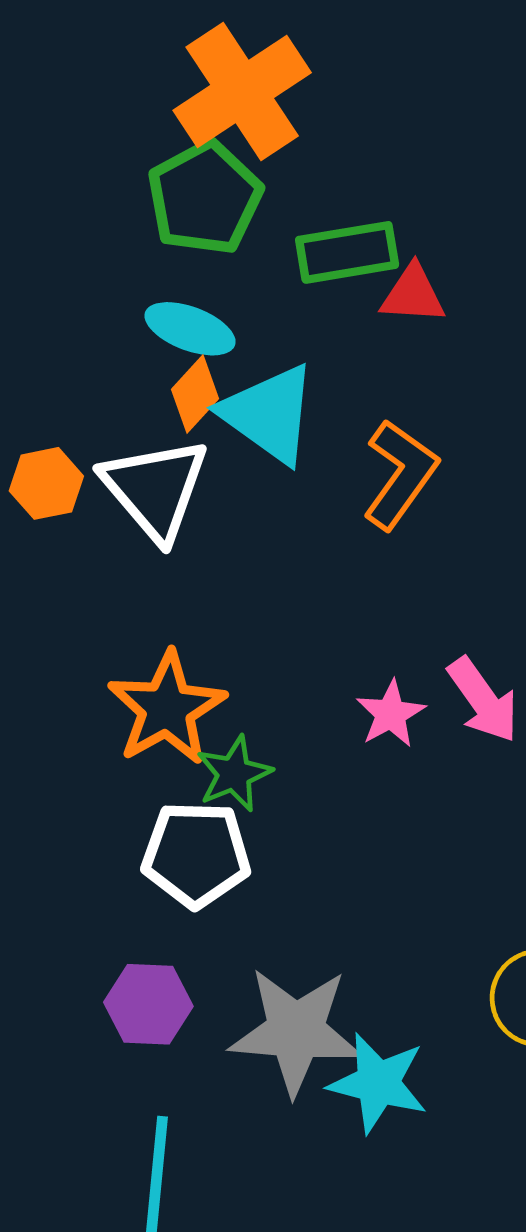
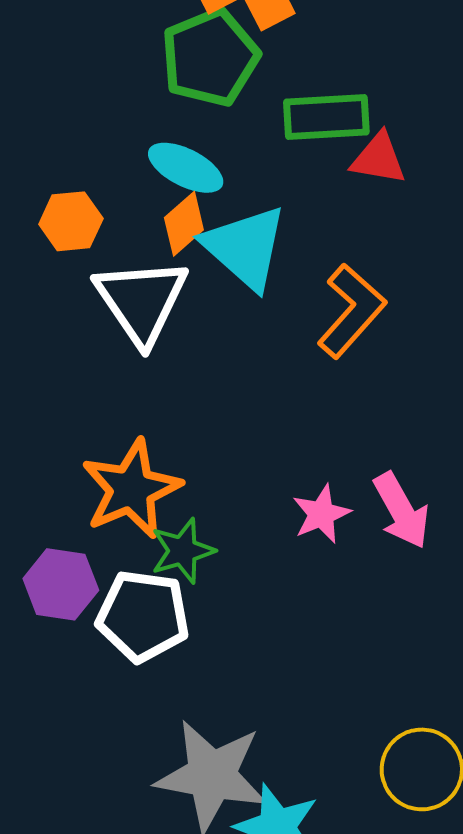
orange hexagon: (46, 483) -> (71, 221), moved
purple hexagon: (148, 1004) -> (61, 584), moved

